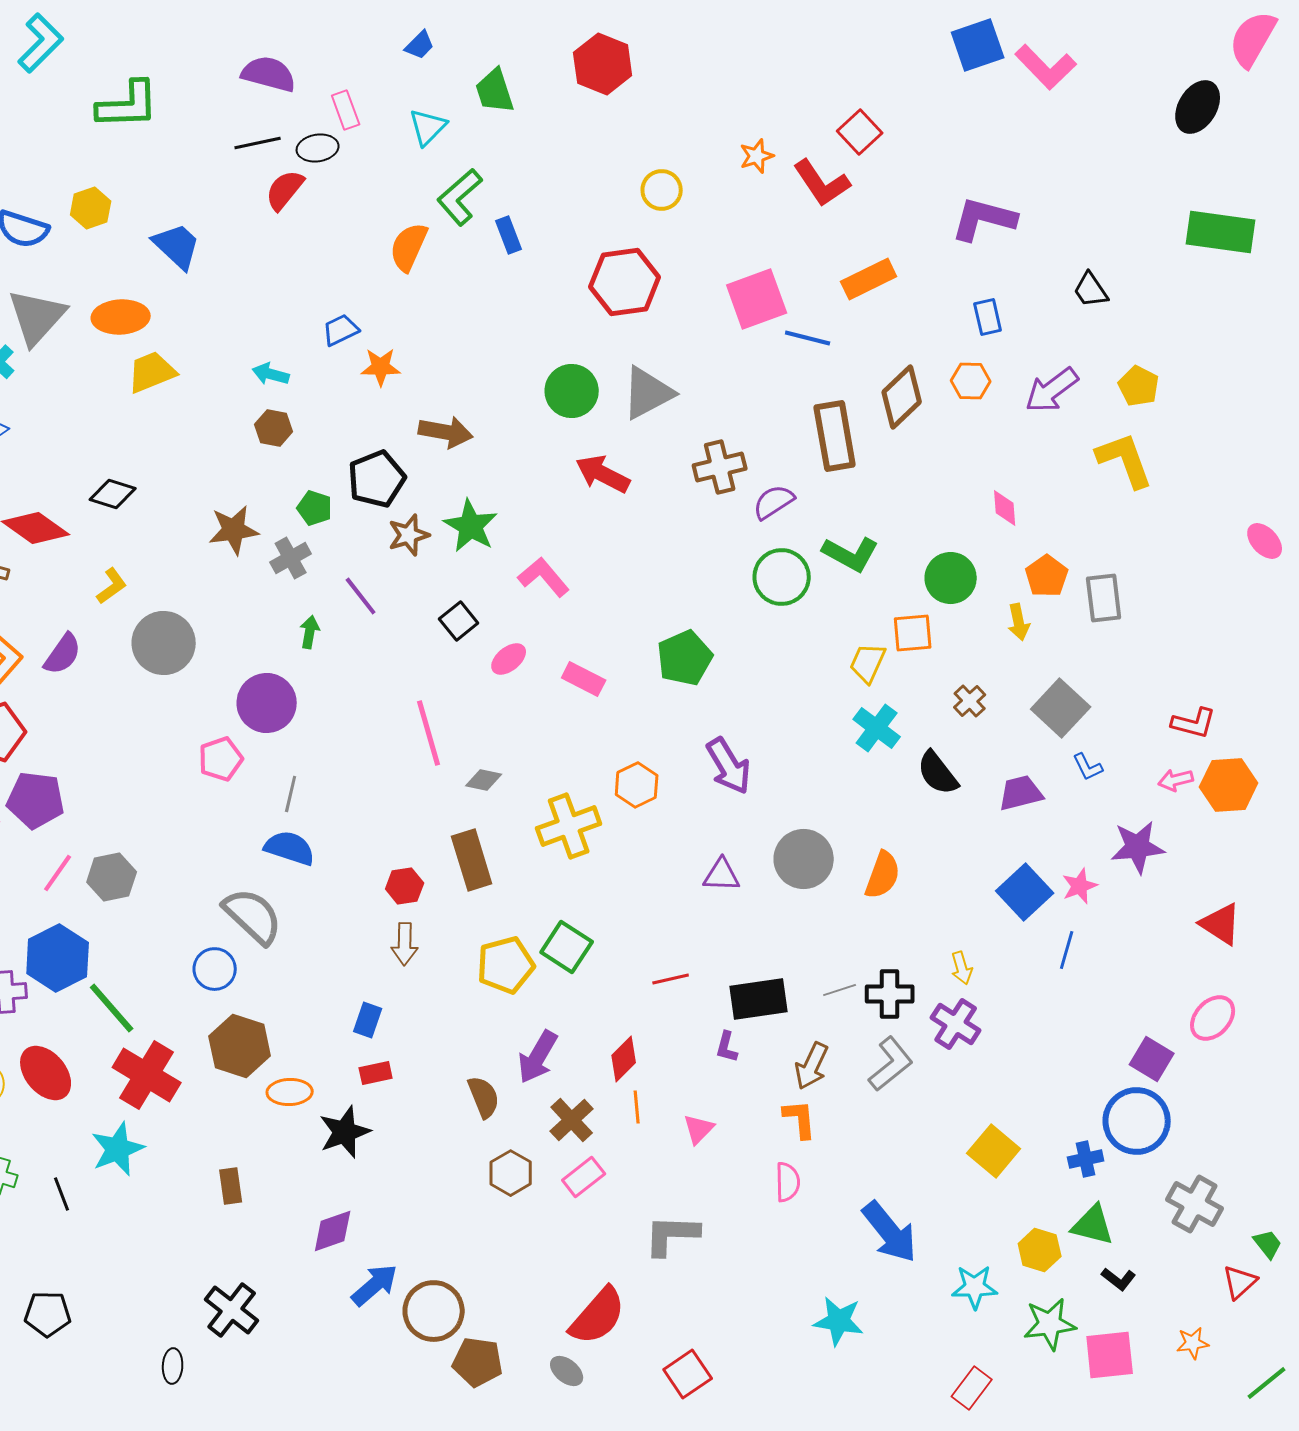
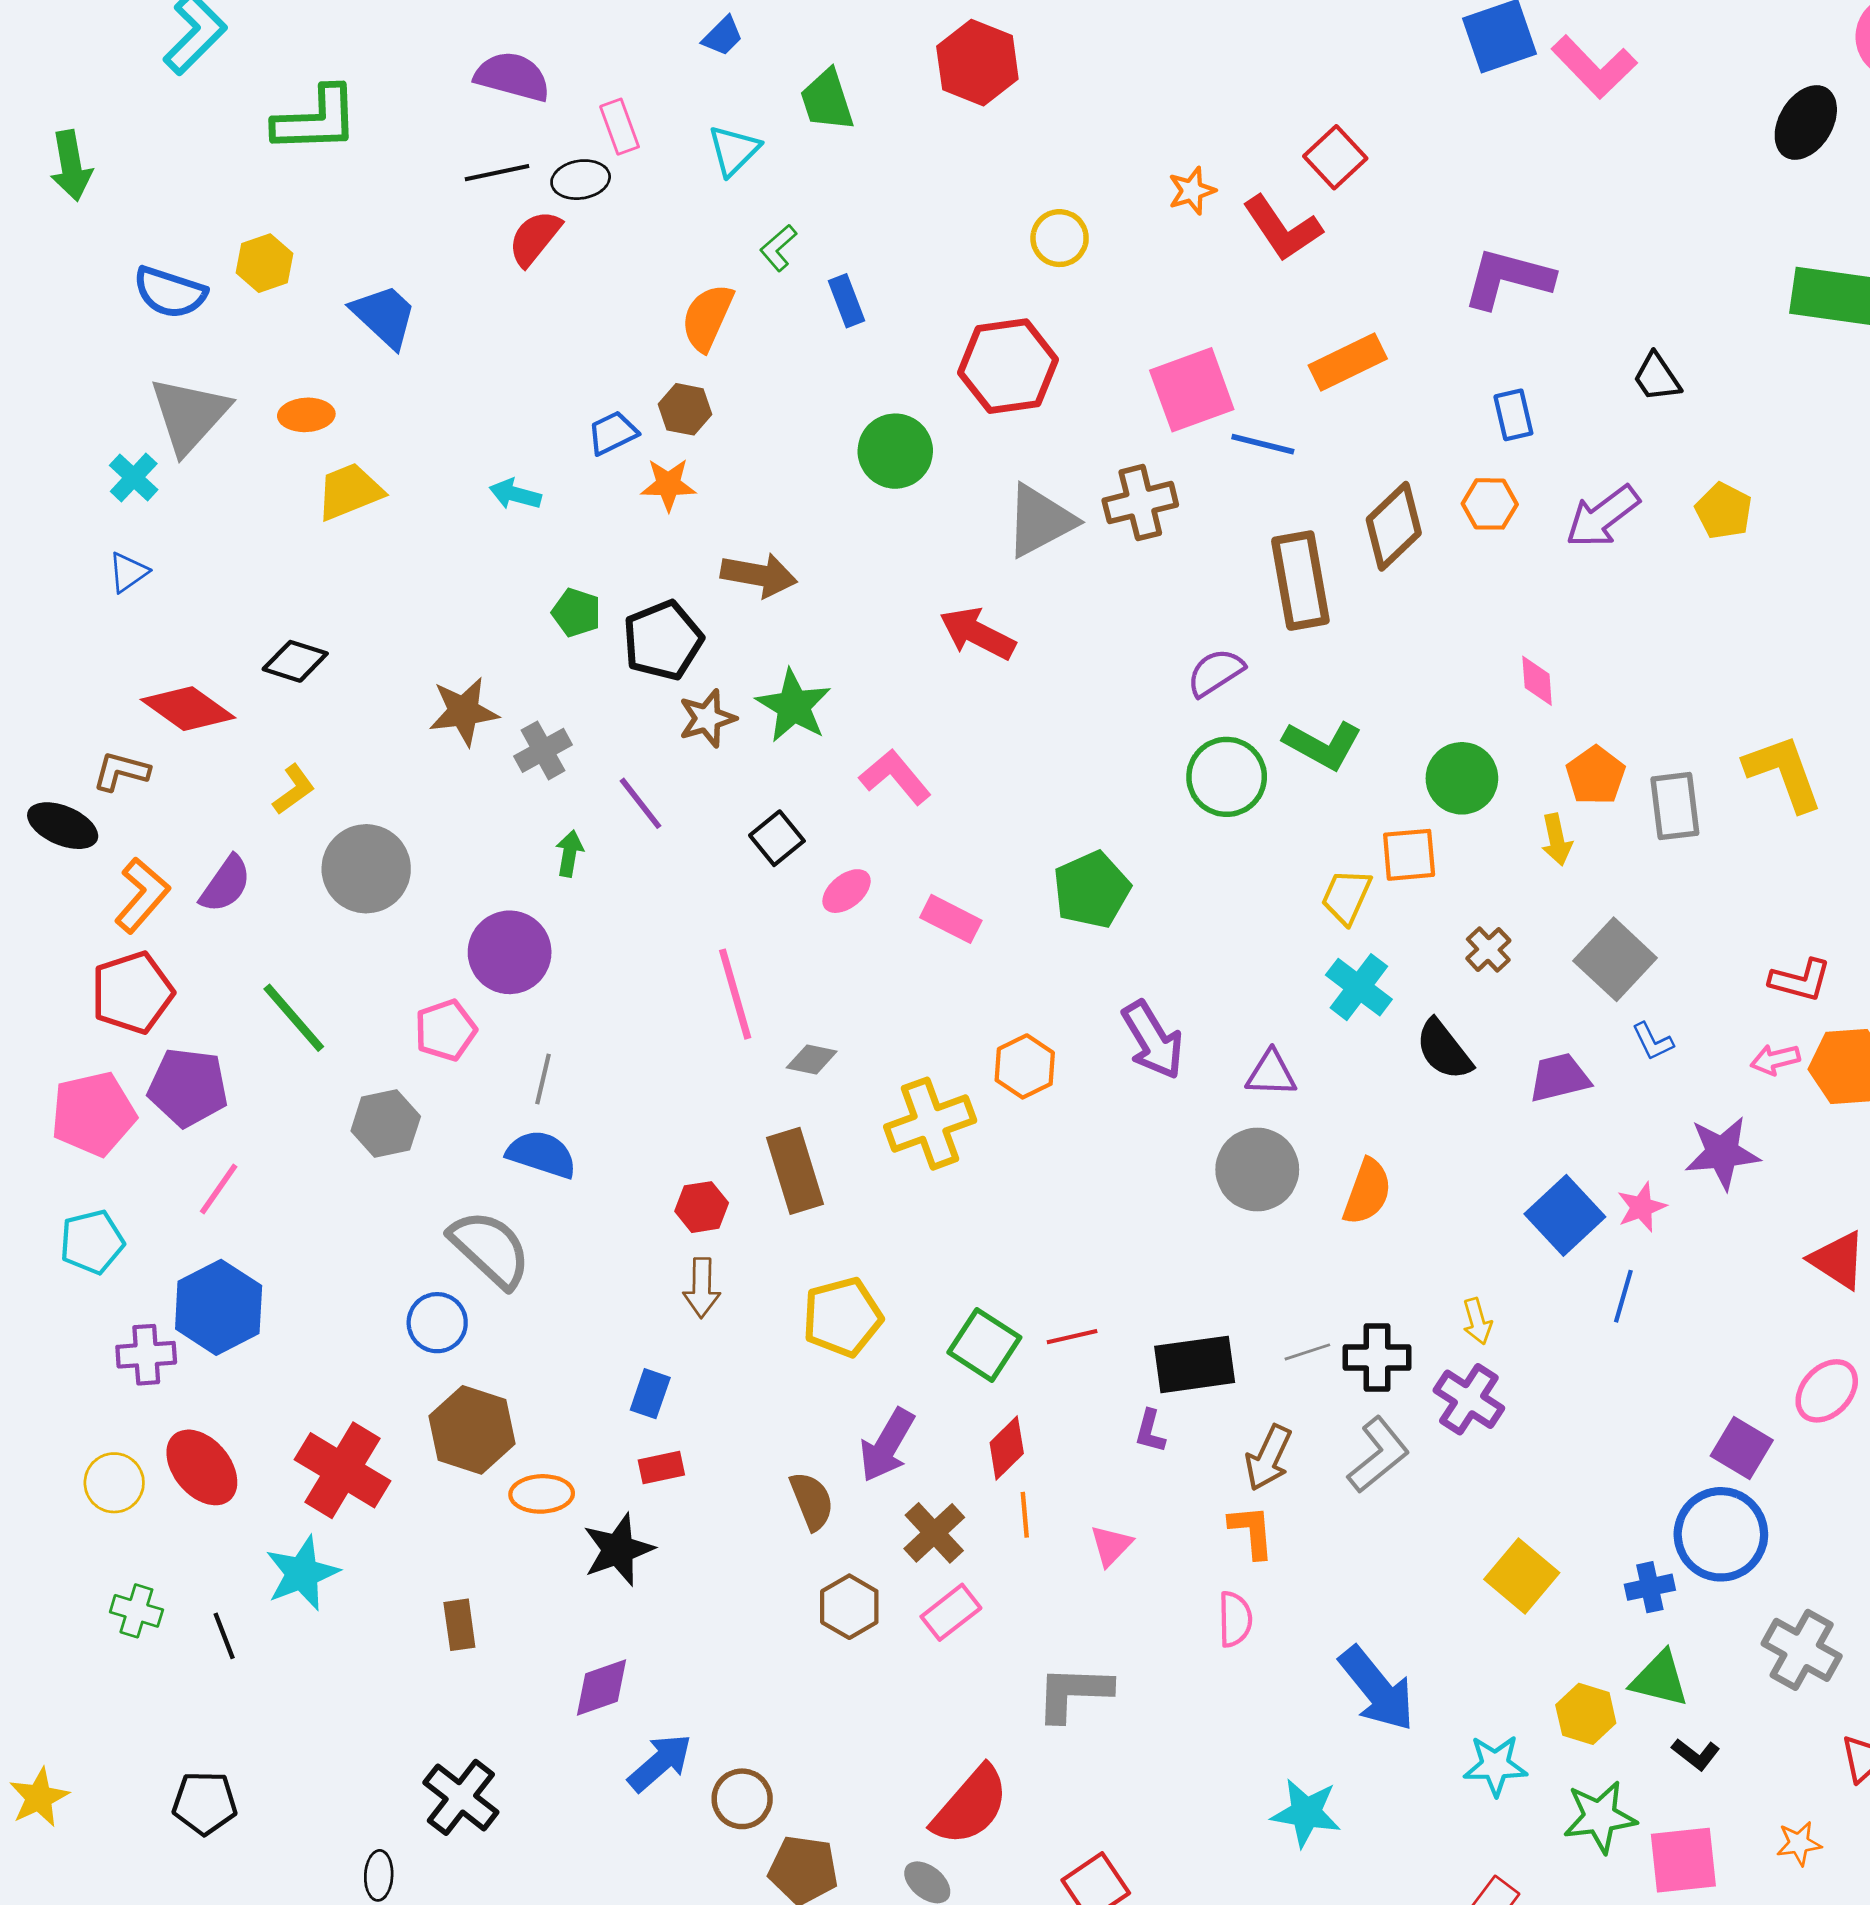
green L-shape: (460, 197) -> (778, 248), size x0.6
orange ellipse: (121, 317) -> (306, 415), size x0.7
green circle: (572, 391) -> (895, 451), moved
brown hexagon: (274, 428) -> (685, 409), moved
yellow L-shape: (1125, 460) -> (1784, 773), moved
brown cross: (720, 467) -> (1140, 503), moved
green pentagon: (315, 508) -> (576, 613), moved
purple triangle: (722, 875) -> (1271, 1073), moved
gray hexagon: (112, 877) -> (386, 1124), moved
green square: (567, 947) -> (984, 1345), moved
green line: (112, 1008) -> (294, 1018), moved
brown circle: (434, 1311) -> (742, 1799), size x0.7

